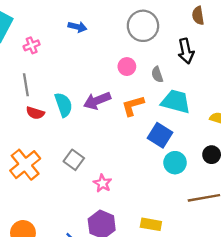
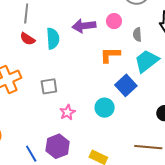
purple arrow: (97, 101) -> (84, 26), moved
cyan trapezoid: (176, 102) -> (147, 61), turned -68
gray square: (74, 160) -> (49, 86), turned 30
cyan circle: (175, 163) -> (105, 108), moved

